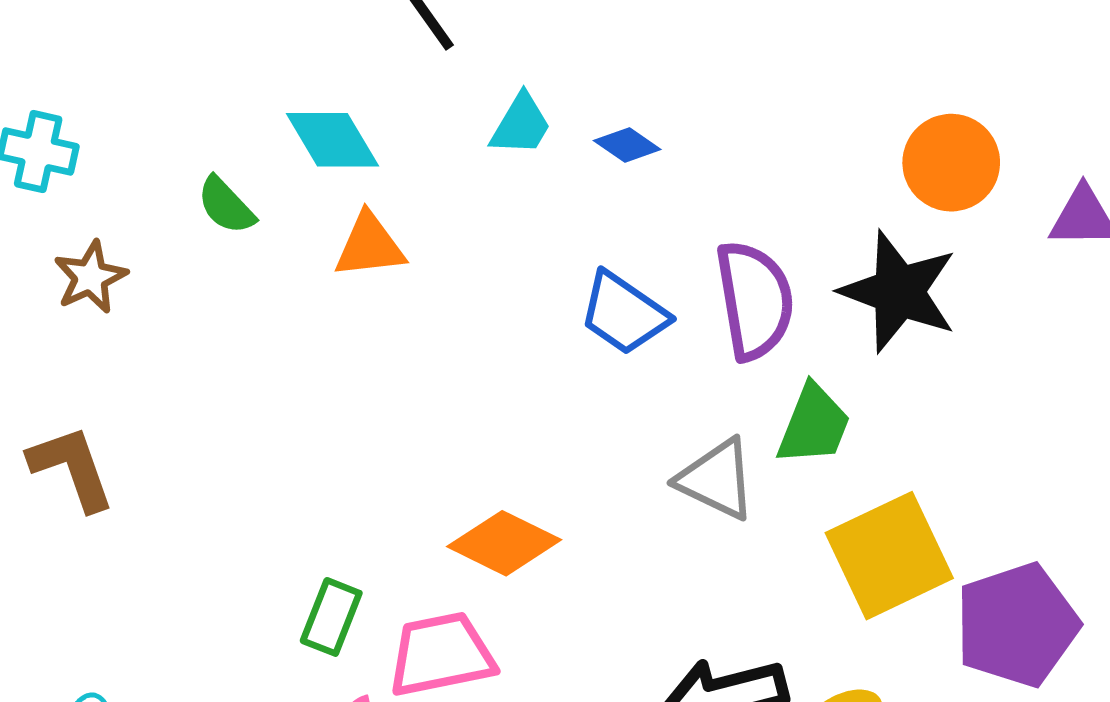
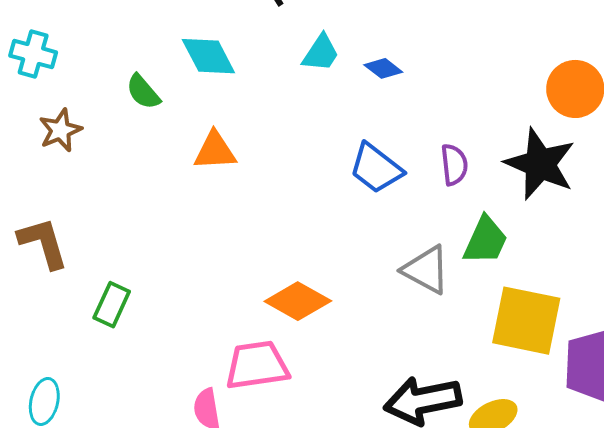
orange triangle: (369, 246) -> (215, 151), moved
purple semicircle: (755, 300) -> (454, 165), size x0.6
yellow square: (889, 556) -> (526, 321), turned 34
green rectangle: (331, 617) -> (112, 305), moved

